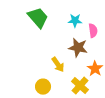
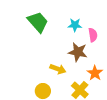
yellow arrow: (58, 65) -> (58, 69), turned -35

